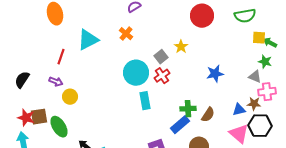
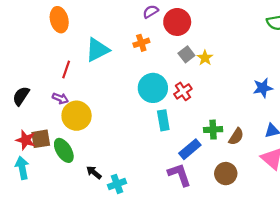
red circle: (202, 16) -> (177, 22), moved
orange cross: (126, 34) -> (141, 43), turned 32
gray square: (161, 57) -> (186, 54), moved
blue star: (215, 74) -> (263, 88), moved
yellow circle: (70, 97) -> (77, 116), size x1.6
blue rectangle: (180, 125) -> (190, 149), moved

